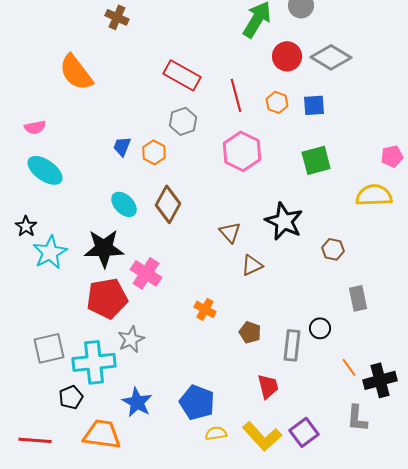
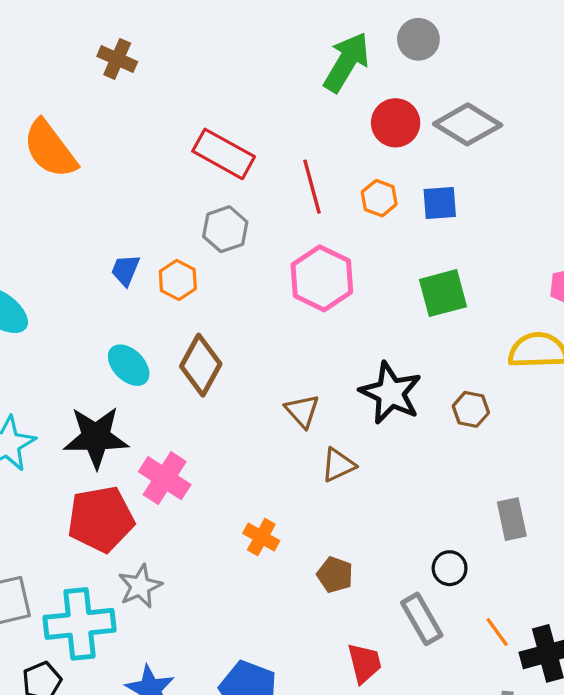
brown hexagon: (333, 249) -> (471, 409), moved
gray rectangle: (292, 345) -> (422, 619), moved, turned -36

